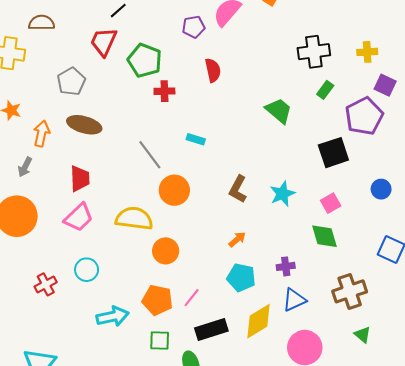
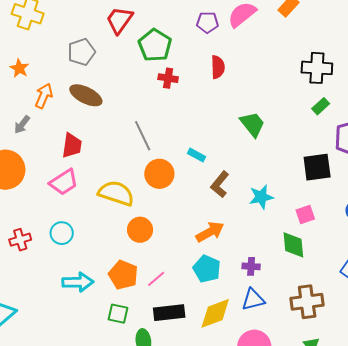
green trapezoid: (279, 111) -> (252, 124), moved
cyan rectangle: (196, 139) -> (197, 155), moved
orange arrow: (237, 239) -> (210, 232), size x1.6

